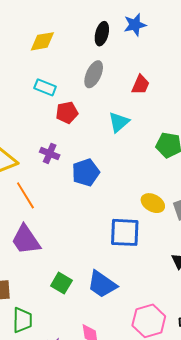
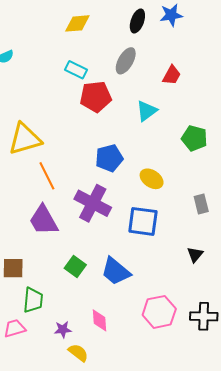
red pentagon: (67, 113) -> (96, 97), size x1.4
purple cross: (50, 153) -> (93, 203), moved, size x1.8
yellow ellipse: (153, 203) -> (152, 179), moved

